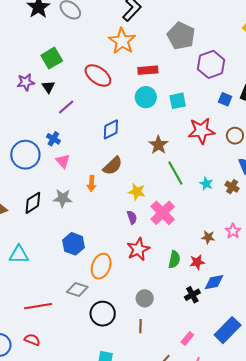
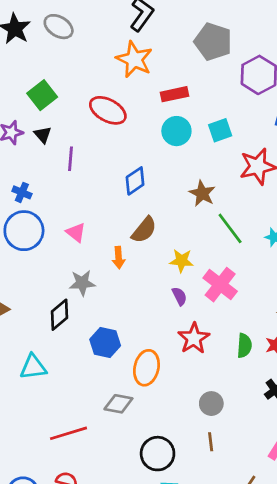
purple line: (66, 107) -> (70, 159), turned -36
blue cross: (53, 139) -> (22, 192), moved
black diamond: (33, 203) -> (60, 315), moved
black circle: (103, 314) -> (158, 454), moved

